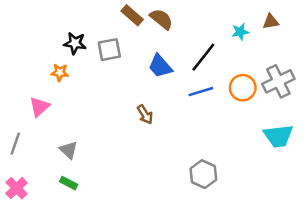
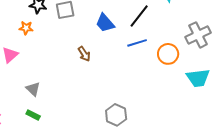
orange circle: (243, 88) -> (168, 54), moved
brown arrow: (145, 114) -> (84, 54), moved
gray hexagon: (203, 174) -> (116, 115), moved

